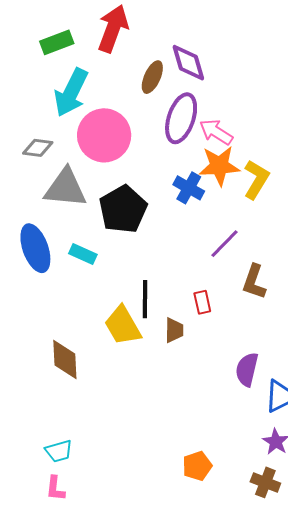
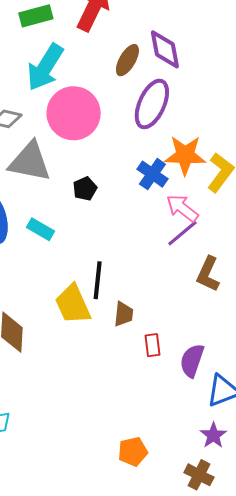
pink arrow: (216, 132) -> (182, 208), moved
black pentagon: (123, 209) -> (85, 189), size x0.5
red rectangle: (202, 302) -> (152, 345), moved

